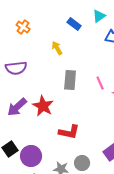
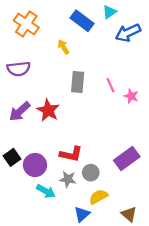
blue rectangle: (74, 24) -> (82, 21), size x1.5
orange cross: (23, 27) -> (26, 24), size x1.6
red L-shape: (69, 132) -> (71, 154), moved

